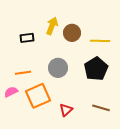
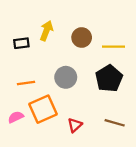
yellow arrow: (52, 26) -> (46, 31), moved
black rectangle: (27, 38) -> (21, 43), moved
pink semicircle: (11, 92) -> (16, 117), moved

